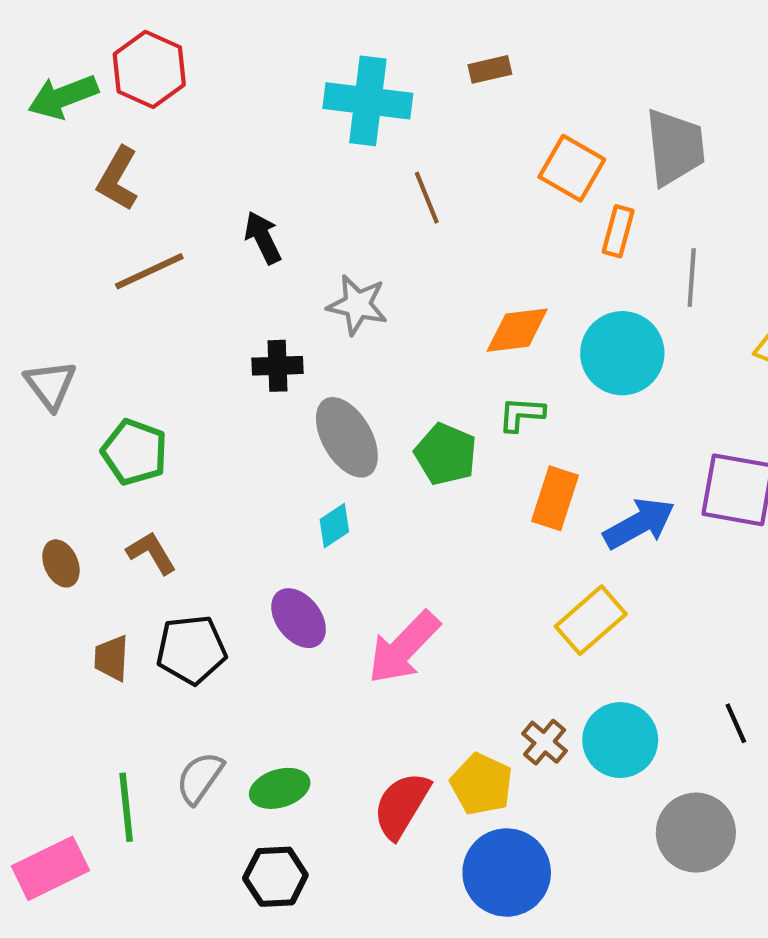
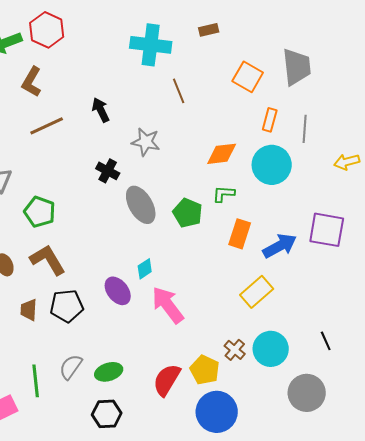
orange rectangle: (618, 231) -> (270, 120), moved
black cross: (278, 366) -> (108, 171), turned 30
cyan diamond: (334, 526) -> (145, 269), moved
brown L-shape: (151, 553) -> (48, 260), size x1.5
pink arrow: (404, 648) -> (168, 305), turned 99

